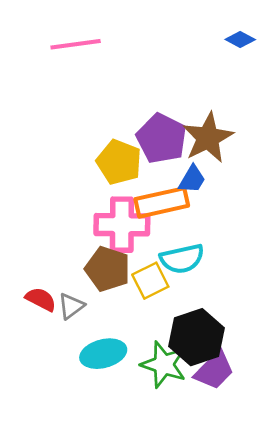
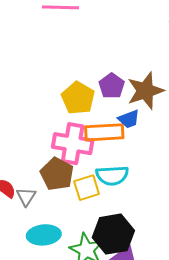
purple pentagon: (162, 138) -> (112, 86), size x0.7
blue trapezoid: (192, 179) -> (129, 119), turned 30
gray triangle: (71, 306) -> (26, 197), turned -30

